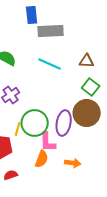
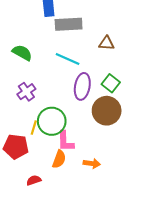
brown triangle: (87, 61) -> (107, 43), moved
purple ellipse: (64, 123) -> (82, 86), moved
red semicircle: (11, 175) -> (34, 180), moved

